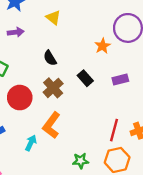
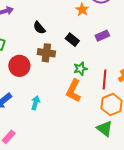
brown cross: (53, 88) -> (46, 53), turned -30
orange L-shape: (51, 125) -> (73, 91), moved
green star: (81, 161) -> (80, 69), moved

